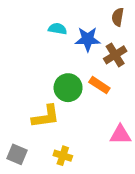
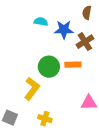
orange rectangle: (99, 85) -> (73, 65), turned -35
yellow L-shape: (46, 116) -> (32, 89), turned -45

